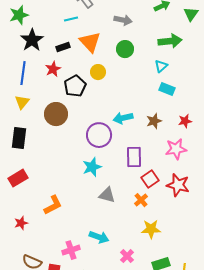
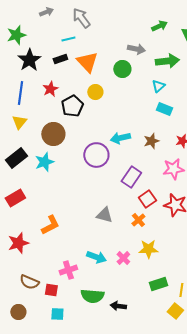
gray arrow: (123, 20) -> (136, 49), moved
black rectangle: (63, 47) -> (60, 59), moved
black rectangle: (19, 138) -> (16, 158), turned 45
purple rectangle: (134, 157) -> (131, 177), turned 35
cyan star: (92, 167) -> (44, 162), moved
red star: (21, 223) -> (18, 243), size x1.5
pink cross: (127, 256) -> (123, 258), moved

